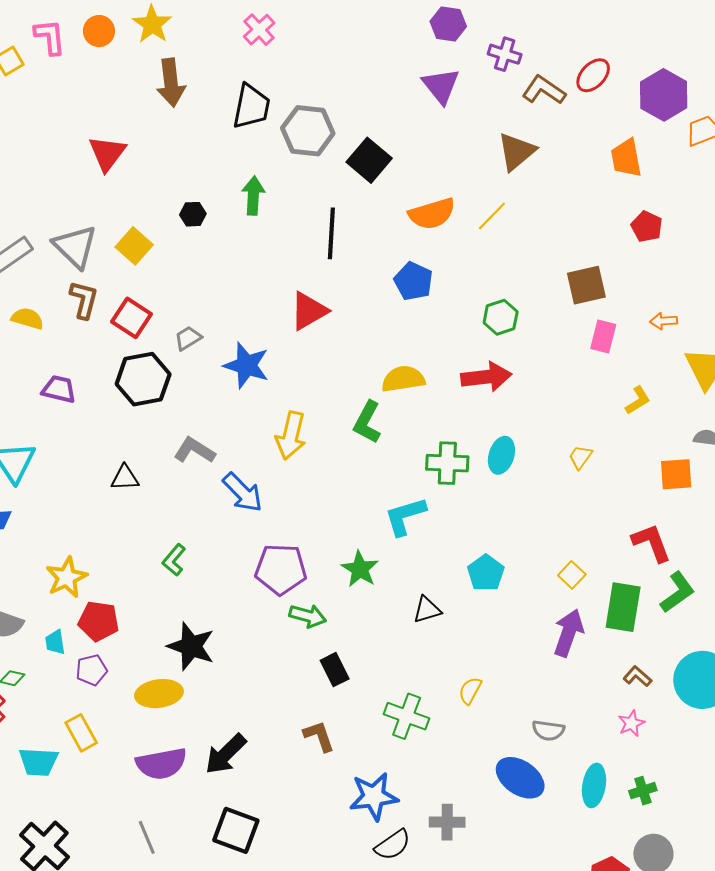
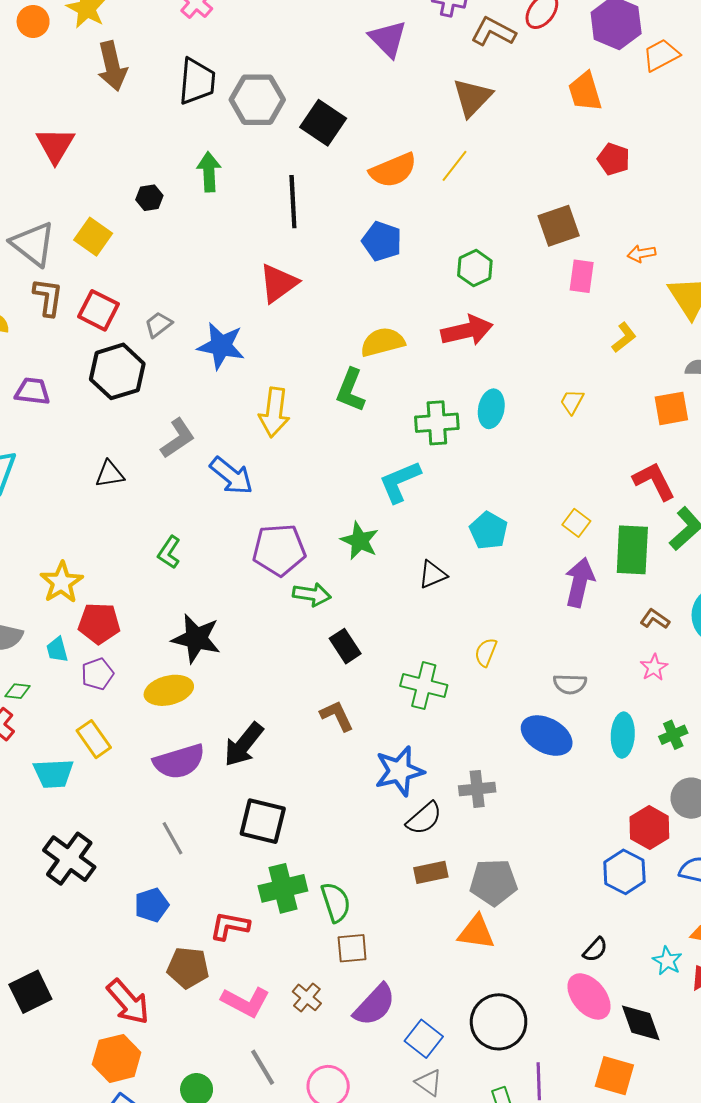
gray L-shape: (195, 450) -> (178, 438), turned 120

